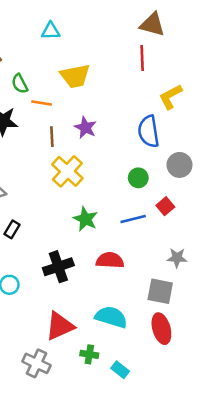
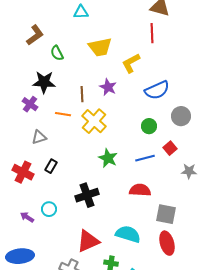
yellow L-shape: (170, 97) -> (131, 63), moved
orange line: (42, 103) -> (63, 114), moved
blue semicircle: (149, 131) -> (157, 90), turned -105
gray star: (177, 258) -> (189, 171), moved
red semicircle: (110, 260) -> (140, 190), moved

